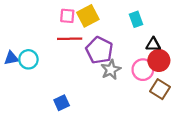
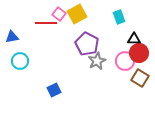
pink square: (67, 16) -> (59, 14), turned 32
red line: (70, 39) -> (46, 23), moved
blue triangle: (11, 58) -> (12, 37), moved
cyan circle: (28, 59) -> (20, 61), moved

